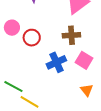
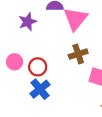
blue cross: (56, 62) -> (40, 89), moved

